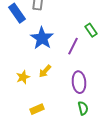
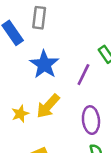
yellow arrow: (45, 71) -> (48, 106), size x1.5

